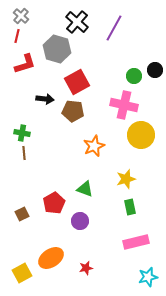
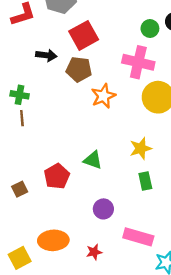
orange star: (94, 146) -> (103, 96), moved
purple circle: (80, 221) -> (103, 209), moved
pink rectangle: (136, 242) -> (138, 237), moved, turned 30
orange ellipse: (51, 258) -> (53, 240), turned 30

